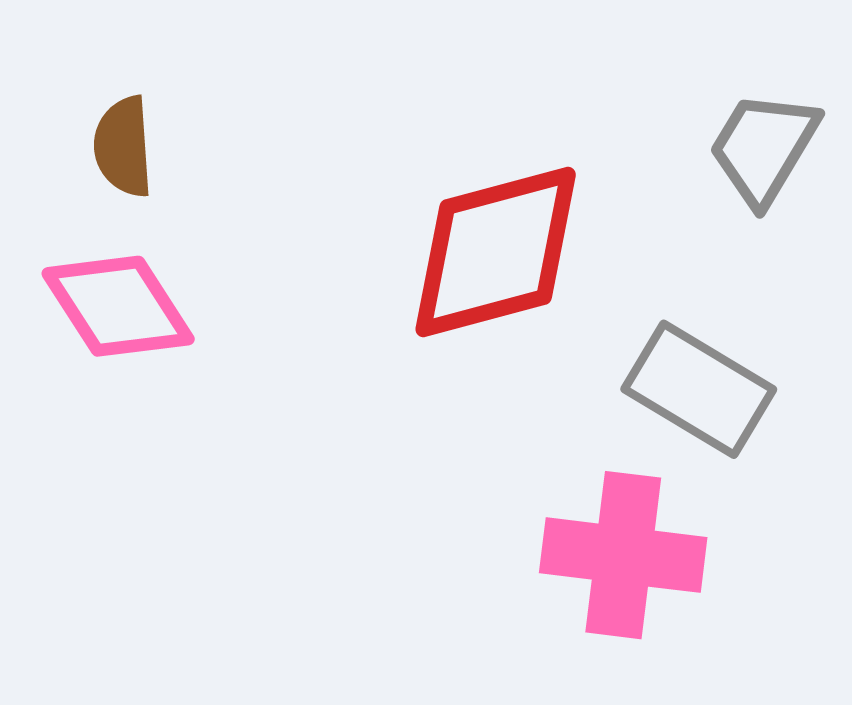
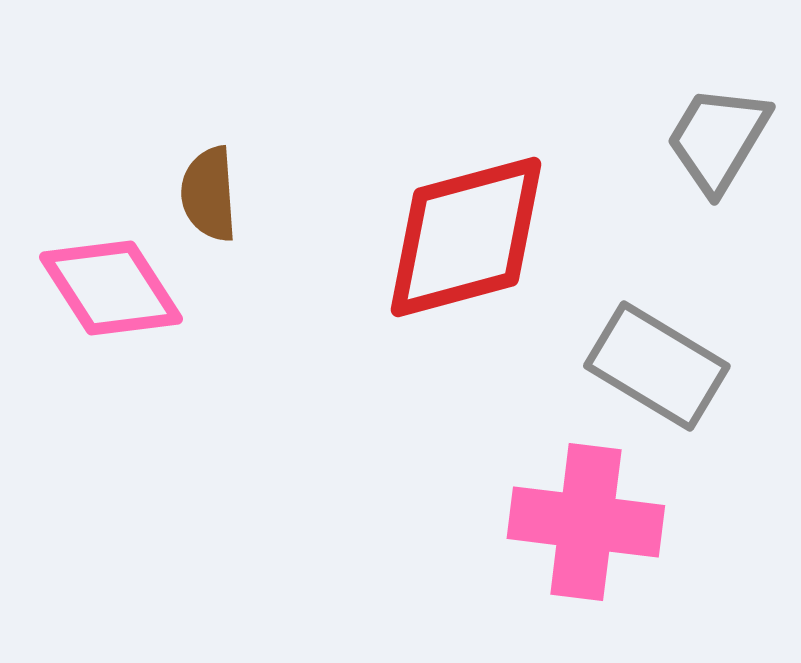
brown semicircle: (123, 147) -> (209, 194), moved

